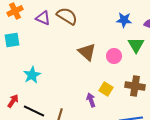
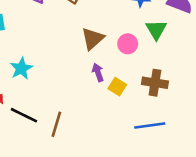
brown triangle: (87, 52) -> (93, 39), turned 36
purple arrow: (91, 100) -> (98, 72), moved

